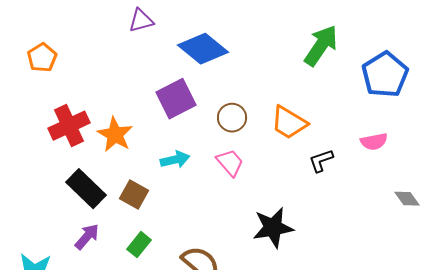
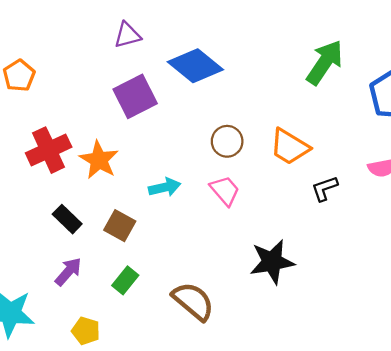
purple square: (176, 99) -> (135, 96), moved
black rectangle: (86, 189) -> (67, 219), size x0.7

